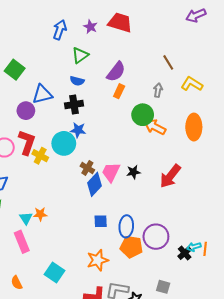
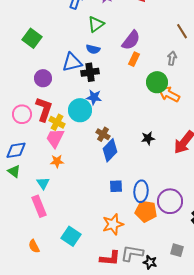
blue triangle: (42, 94) -> (72, 62), moved
pink trapezoid: (111, 172) -> (55, 138), moved
orange star: (40, 214) -> (57, 161), moved

